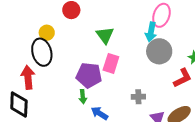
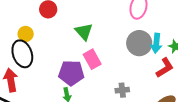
cyan arrow: (151, 32) -> (156, 43), moved
pink rectangle: (111, 63) -> (92, 59), turned -42

